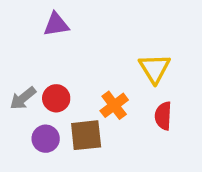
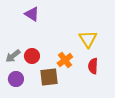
purple triangle: (56, 25) -> (32, 14), turned 42
purple circle: (46, 139) -> (16, 79), moved

